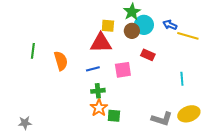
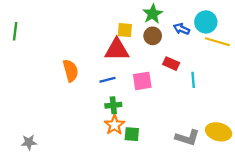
cyan circle: (144, 25) -> (206, 22), moved
blue arrow: (170, 25) -> (182, 29), moved
green line: (33, 51) -> (15, 31), moved
cyan line: (182, 79) -> (193, 80), moved
yellow ellipse: (189, 114) -> (219, 132), turned 35

